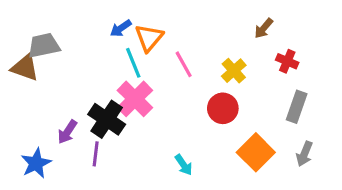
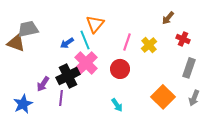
blue arrow: (121, 28) -> (67, 43), moved
pink line: (184, 64) -> (127, 42), moved, turned 48
red circle: (223, 108) -> (120, 69), moved
black cross: (107, 119) -> (68, 76), turned 30

